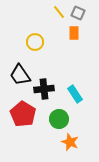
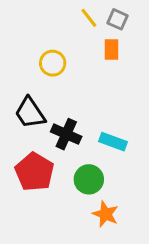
black cross: (44, 89) -> (66, 134), turned 30
cyan rectangle: (75, 94) -> (113, 142), turned -36

